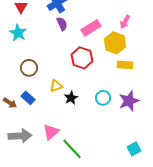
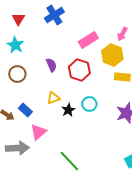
purple semicircle: (62, 24) -> (51, 65), moved
brown circle: (29, 68) -> (17, 74), moved
cyan circle: (103, 98) -> (89, 104), moved
pink triangle: (51, 132) -> (38, 132), moved

